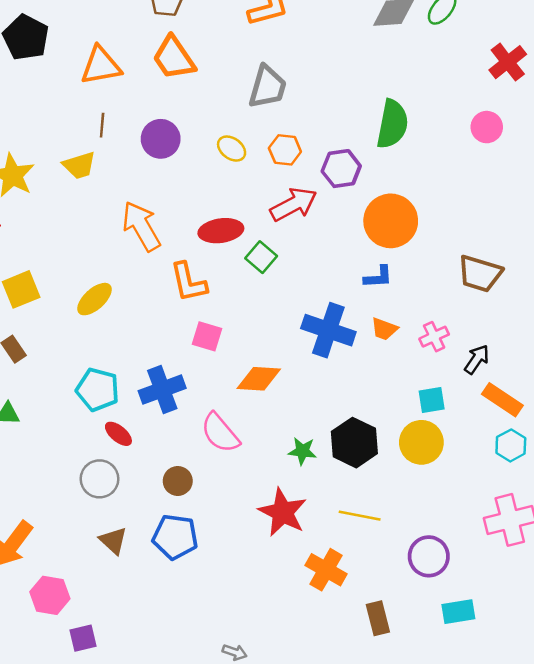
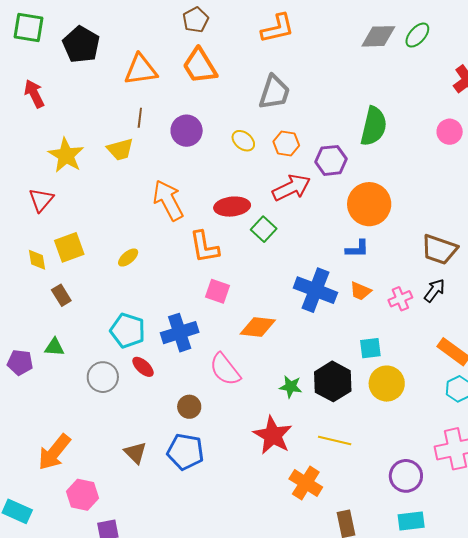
yellow ellipse: (95, 299) -> (128, 258), size x0.7
black arrow: (477, 359) -> (435, 290), moved
cyan square: (432, 400) -> (370, 348), moved
gray circle: (100, 479) -> (103, 377), moved
purple circle: (429, 556) -> (406, 476), moved

